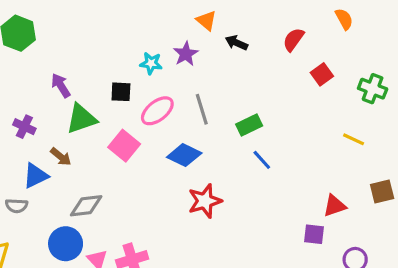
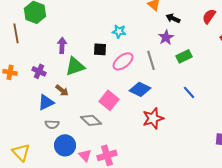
purple star: (186, 54) -> (166, 37), moved
purple arrow: (61, 85) -> (62, 45), turned 35
green rectangle: (249, 125) -> (184, 56), moved
pink square: (124, 146) -> (109, 100), moved
gray semicircle: (16, 206) -> (52, 124), moved
gray diamond: (86, 206) -> (91, 120), moved, turned 50

